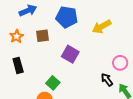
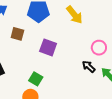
yellow arrow: (102, 27) -> (74, 15), turned -90
brown square: (43, 36) -> (17, 34), turned 32

